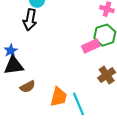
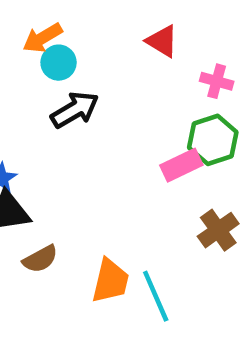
black arrow: (30, 20) -> (75, 110), moved, turned -130

